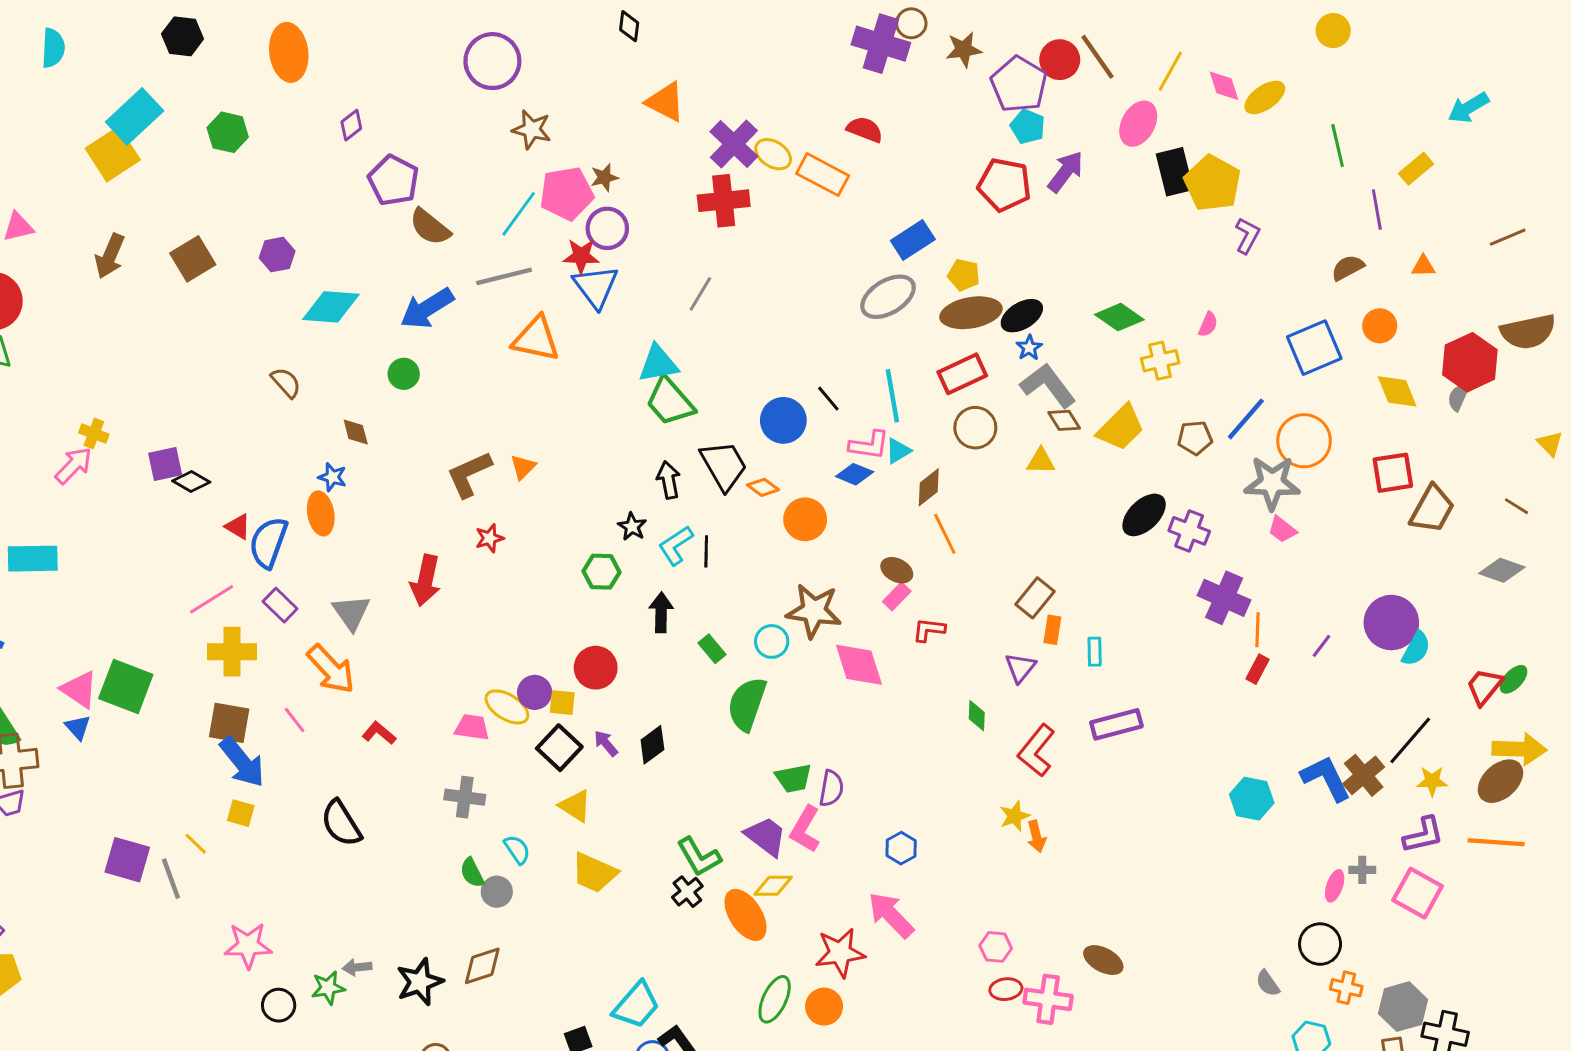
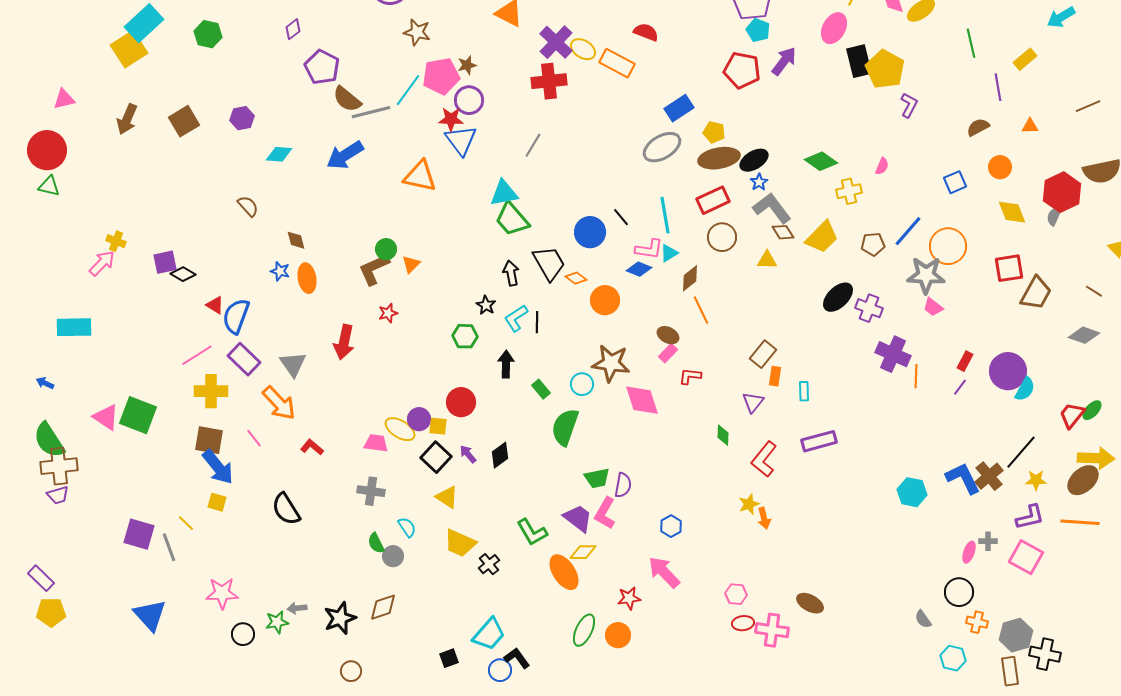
gray line: (504, 276) -> (371, 112), moved
cyan diamond: (331, 307) -> (279, 154), size x0.7
blue square: (1314, 348) -> (955, 182), size x0.6
green circle: (404, 374) -> (386, 249), moved
orange ellipse: (321, 513) -> (307, 278), moved
purple rectangle: (280, 605) -> (244, 359), size x1.4
red rectangle: (1258, 669) -> (965, 361), moved
blue triangle: (78, 727) -> (150, 615), moved, size x1.8
black cross: (687, 892) -> (489, 564), moved
red star: (840, 953) -> (629, 598), size x0.7

